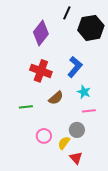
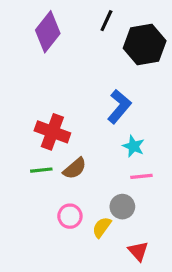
purple diamond: (41, 33) -> (48, 32), moved
red cross: (41, 71) -> (52, 132), moved
brown semicircle: (56, 98) -> (75, 168), moved
red triangle: (76, 158) -> (138, 251), moved

